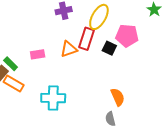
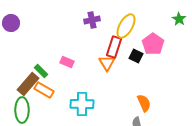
pink pentagon: (127, 36) -> (153, 44), turned 30
orange triangle: (69, 49) -> (107, 63), moved, turned -42
pink rectangle: (38, 54) -> (67, 62), turned 32

